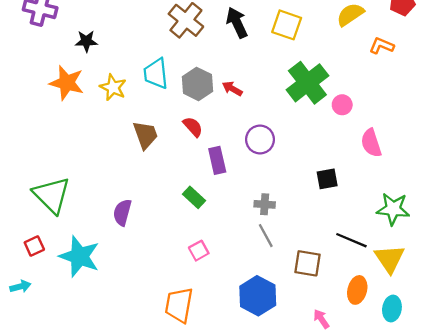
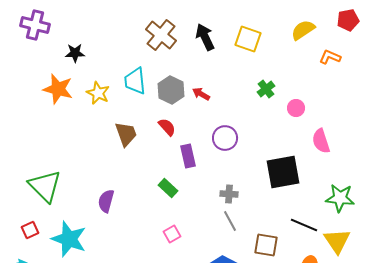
green cross: (307, 83) -> (266, 89), size x0.5
black square: (327, 179) -> (283, 172), size x1.8

